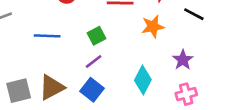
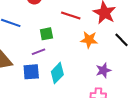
cyan diamond: (143, 80) -> (57, 73), moved
blue square: (92, 90) -> (31, 72), turned 30

